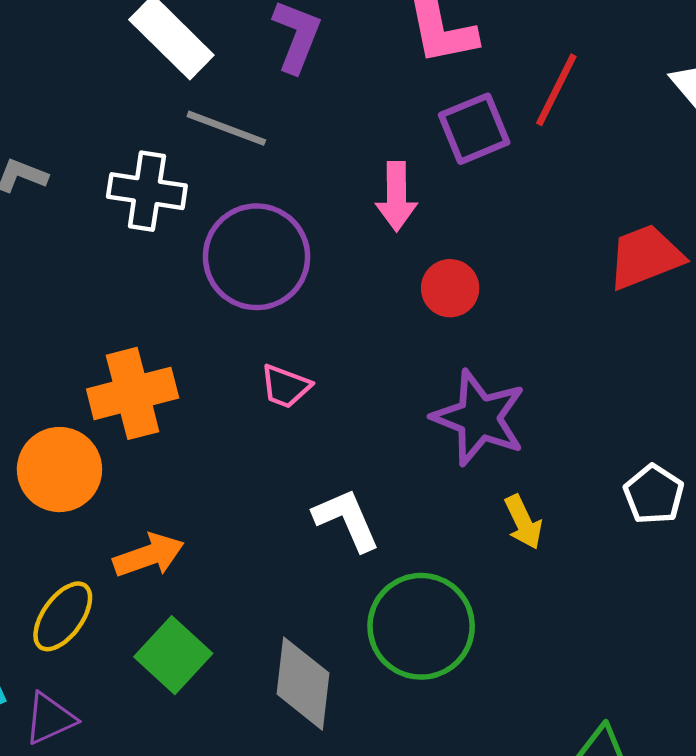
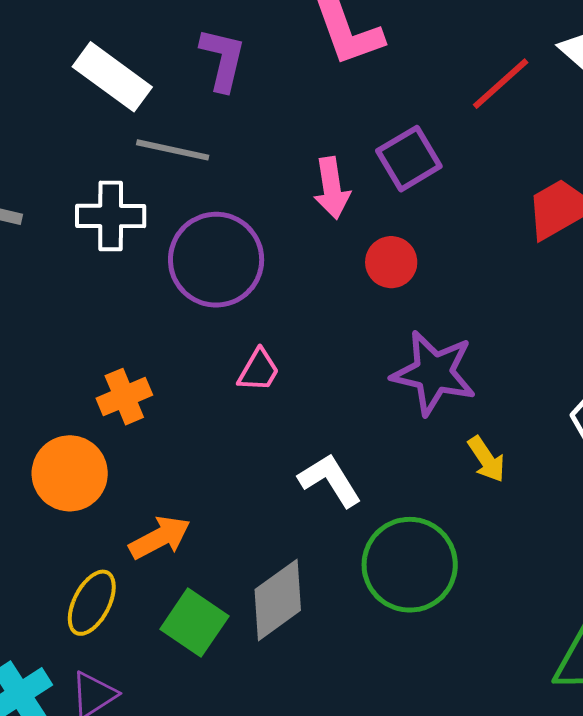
red line: (556, 90) -> (501, 84), moved, turned 30
purple square: (474, 129) -> (409, 159), moved
pink trapezoid: (285, 386) -> (259, 370), turned -72
orange cross: (133, 393) -> (124, 397), size x0.7
gray diamond: (303, 684) -> (278, 600), moved, turned 56

